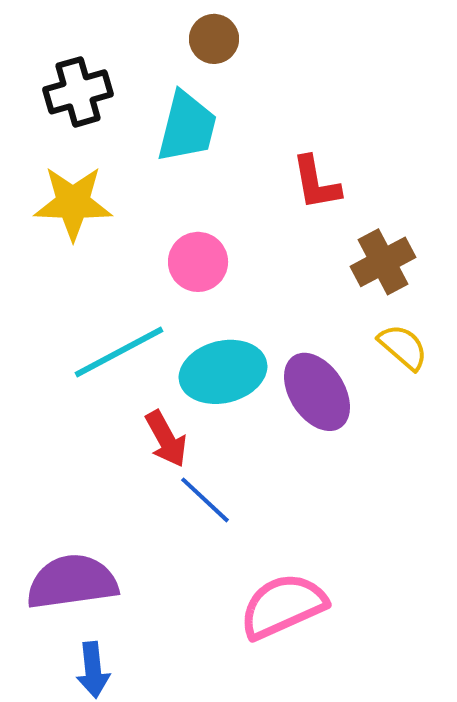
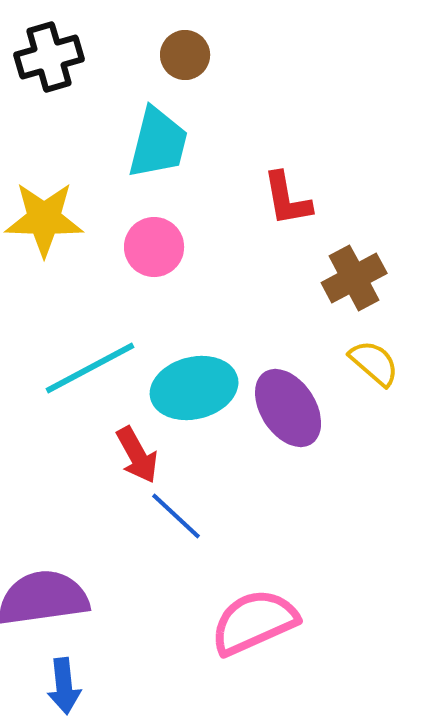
black cross: (78, 92) -> (49, 57), moved
pink circle: (198, 262) -> (154, 247), moved

